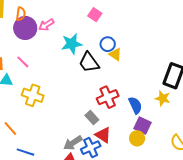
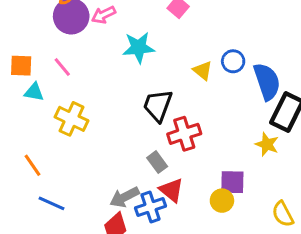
blue circle: (108, 44) -> (233, 61), moved
black trapezoid: (89, 62) -> (158, 105), moved, turned 50
blue semicircle: (135, 105) -> (267, 82), moved, size x1.4
purple square: (143, 126) -> (232, 182), turned -30

